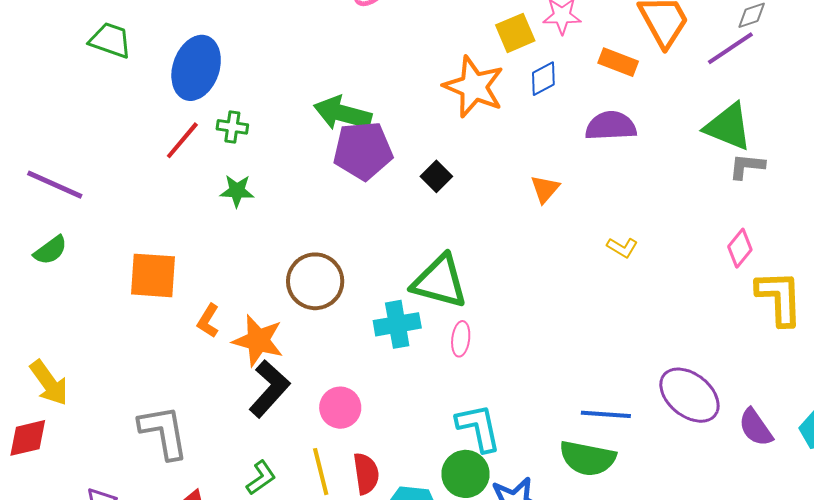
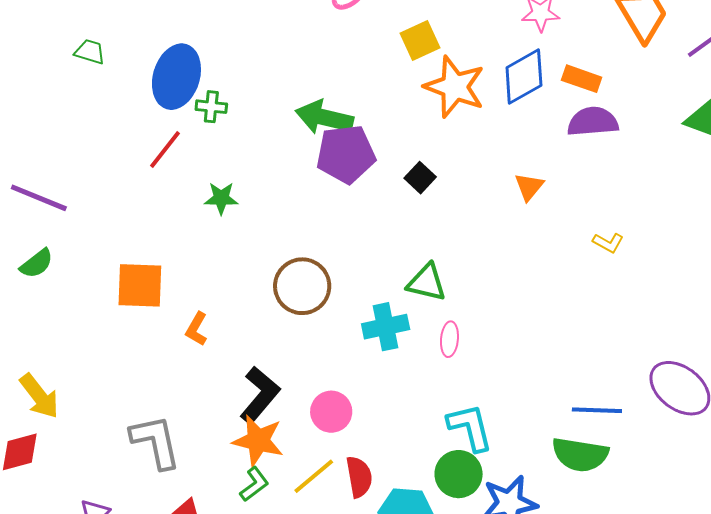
yellow square: (515, 33) -> (420, 41), moved
green trapezoid: (110, 40) -> (90, 52), size x0.7
orange rectangle: (618, 62) -> (582, 79), moved
blue diamond: (543, 79) -> (524, 77), size x1.6
green cross: (232, 127) -> (211, 107), moved
green triangle: (440, 281) -> (427, 282), size x0.7
orange star: (258, 341) -> (258, 441), moved
yellow line: (321, 472) -> (314, 476), turned 66

